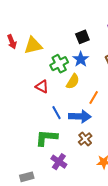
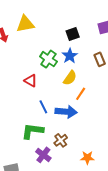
yellow triangle: (33, 45) -> (25, 24), moved
green cross: (59, 64) -> (48, 59), turned -30
yellow semicircle: (73, 81) -> (70, 78), moved
brown cross: (85, 139) -> (61, 140), moved

